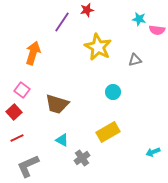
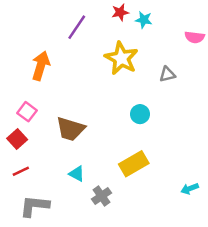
red star: (87, 10) -> (120, 12), moved
cyan star: (139, 19) -> (144, 20), moved
gray L-shape: (28, 166) -> (34, 206), turned 30

